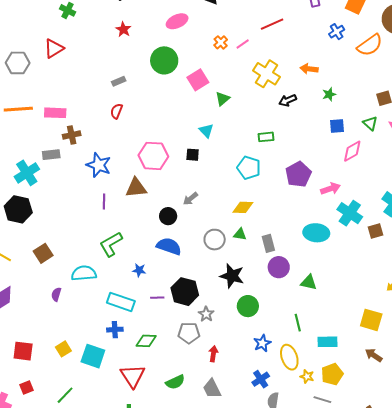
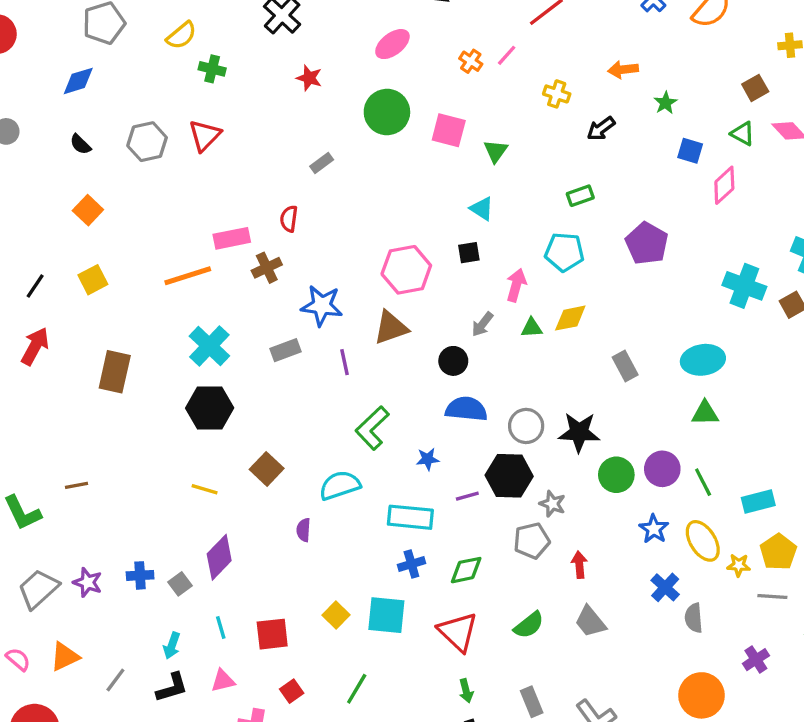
gray hexagon: (18, 63) -> (147, 142), moved
yellow cross: (267, 74) -> (557, 94), size x0.6
pink square: (198, 80) -> (449, 130), turned -30
orange line: (18, 109) -> (188, 276), moved
red semicircle: (116, 111) -> (289, 219), moved
blue square: (337, 126) -> (690, 151), turned 35
gray rectangle: (51, 155) -> (286, 350), moved
pink arrow: (330, 189) -> (516, 285), moved, turned -42
cyan ellipse: (316, 233) -> (703, 360), moved
green triangle: (240, 234) -> (532, 328), moved
gray circle: (215, 240) -> (526, 426), moved
purple circle: (279, 267) -> (662, 469), moved

